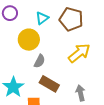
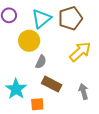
cyan triangle: (42, 18) -> (41, 19), size x1.5
brown pentagon: (71, 19) -> (70, 18), turned -30

